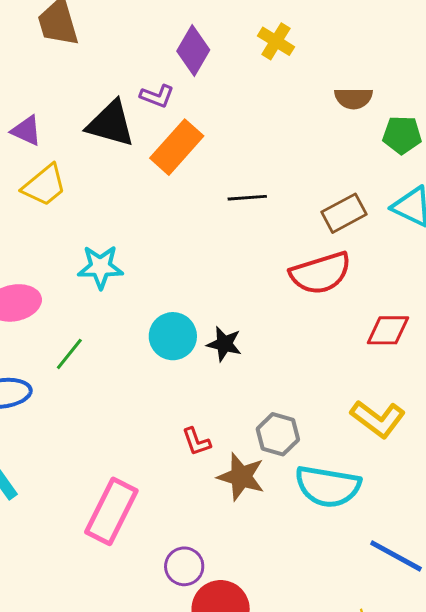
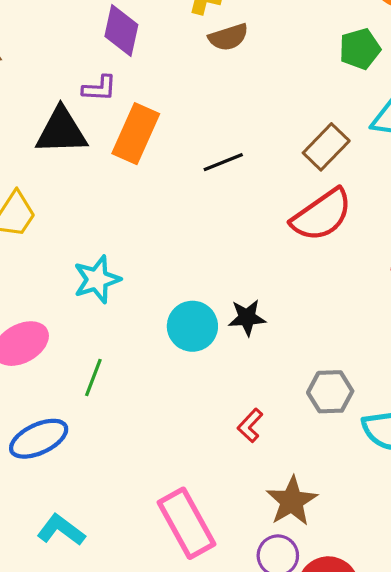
brown semicircle: (354, 98) -> (228, 37), moved
red L-shape: (196, 442) -> (250, 425), turned 80
brown star: (241, 477) -> (292, 501), moved, turned -30
pink rectangle: (111, 511) -> (187, 523), turned -38

